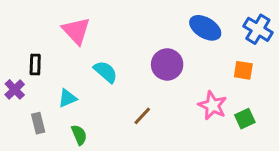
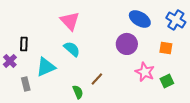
pink triangle: (76, 31) -> (70, 21), moved
purple circle: (167, 64) -> (127, 44), moved
cyan triangle: (67, 98) -> (46, 67), size x1.5
green semicircle: (79, 135) -> (78, 92), moved

